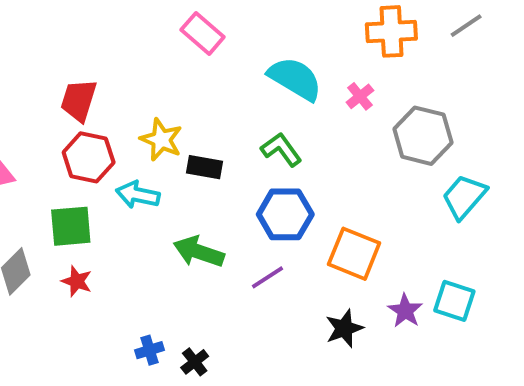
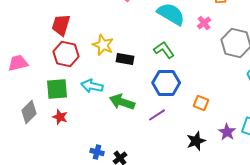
cyan arrow: (138, 195) -> (92, 86), moved
orange square: (354, 254) -> (201, 103), size x0.6
blue cross: (149, 350) -> (97, 152), turned 32

